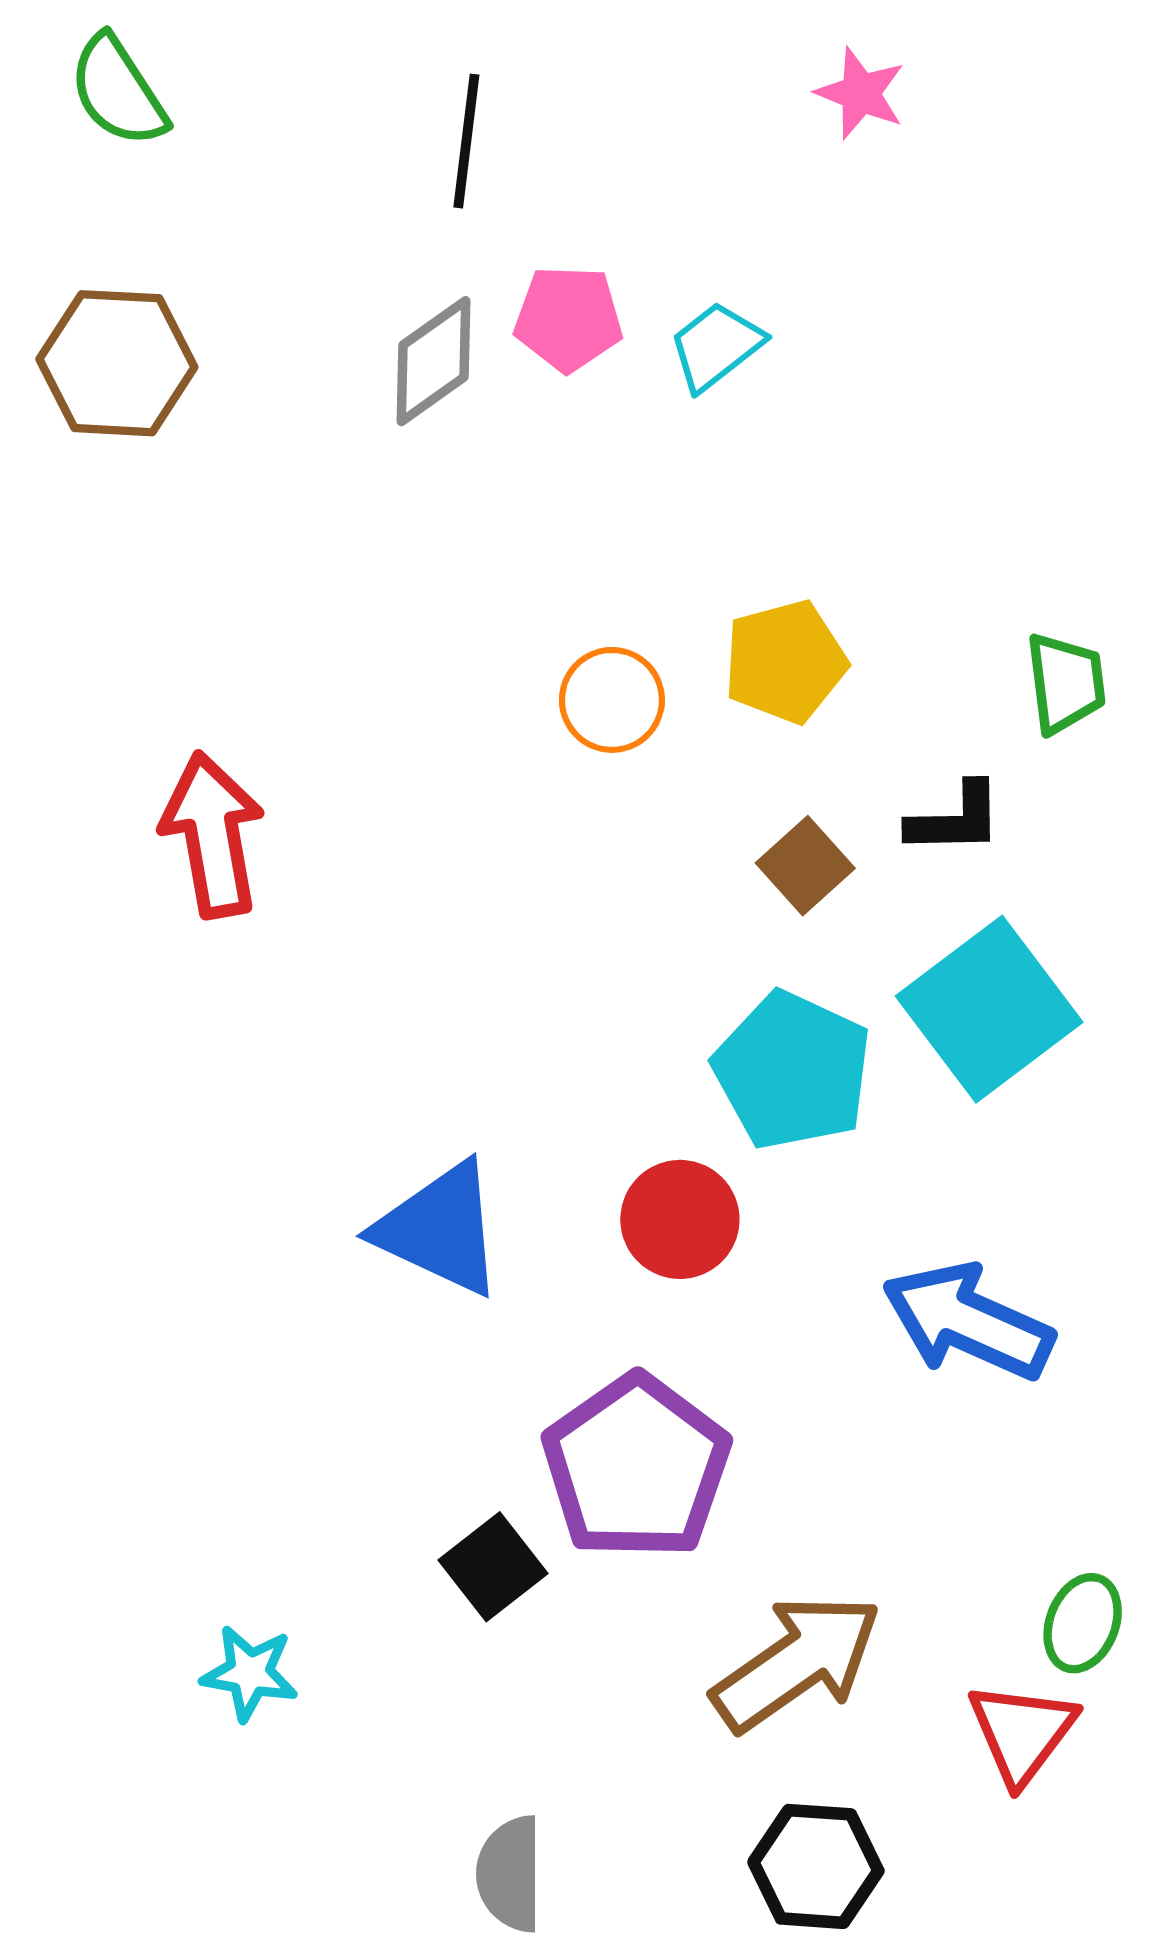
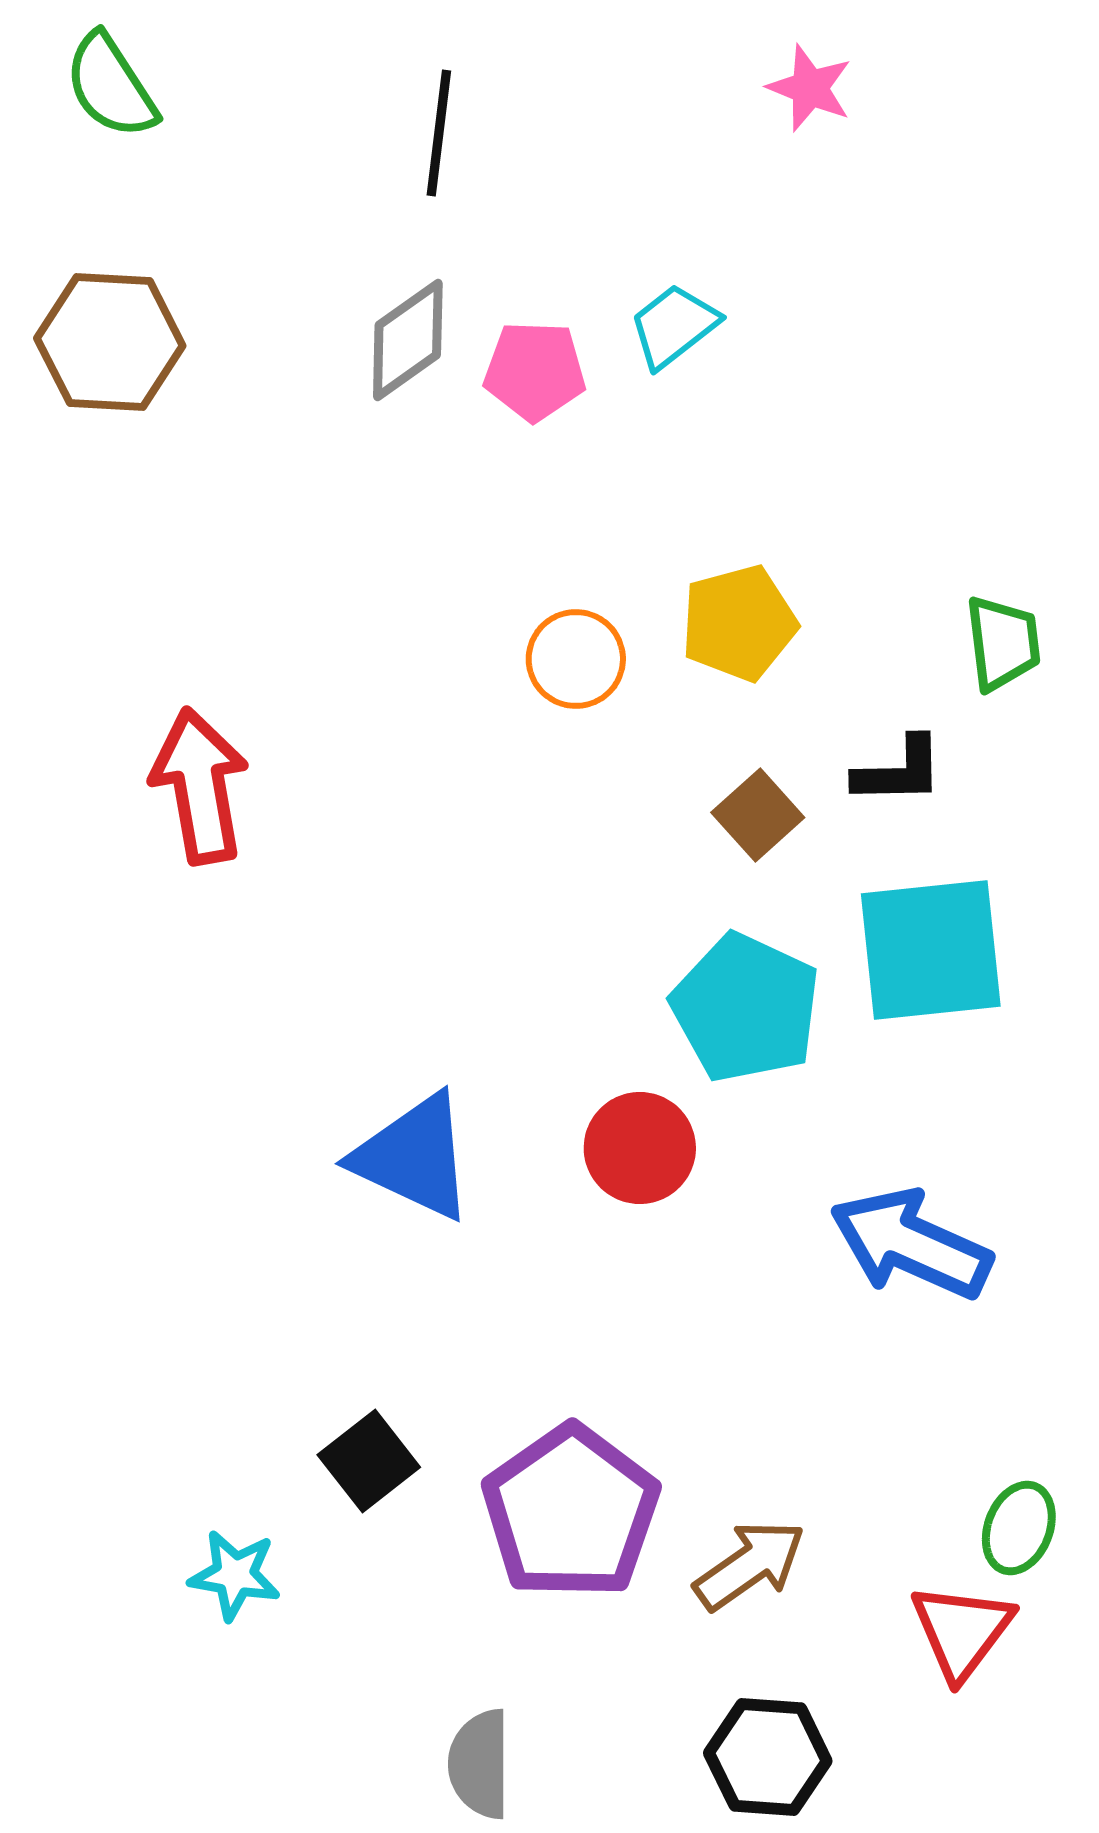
pink pentagon: (568, 319) -> (535, 371), moved
cyan square: (989, 1009) -> (931, 950), turned 31
purple pentagon: (636, 1467) -> (571, 1512), moved
black square: (493, 1567) -> (369, 1461), moved
brown arrow: (797, 1662) -> (750, 1565), size x0.7

